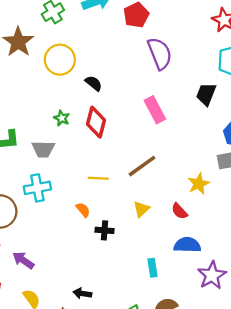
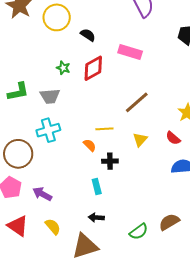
pink rectangle: (155, 110) -> (130, 52), moved, turned -40
red diamond: (96, 122) -> (93, 68), turned 52
yellow line: (98, 178) -> (104, 129), moved
cyan rectangle: (152, 268) -> (97, 187), moved

